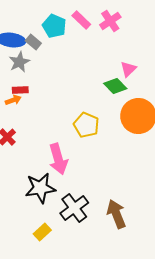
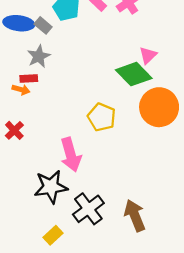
gray star: (19, 62) -> (39, 56), moved
green diamond: (115, 86) -> (134, 74), size x1.4
orange arrow: (13, 100) -> (21, 90), turned 35

